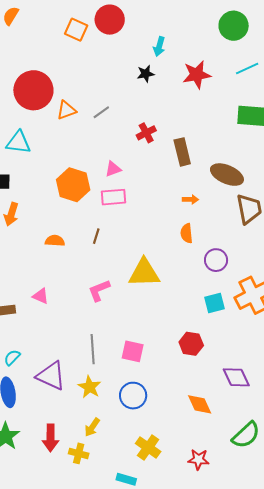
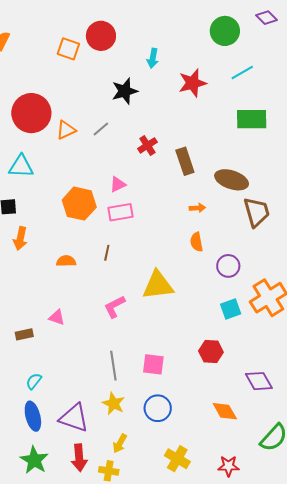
black star: (146, 74) -> (125, 91), moved, size x1.5
purple triangle: (51, 376) -> (74, 418), moved

